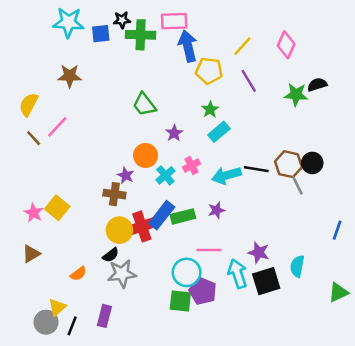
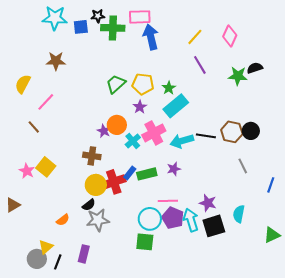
yellow pentagon: (209, 71) -> (143, 84), moved
green trapezoid: (144, 104) -> (116, 84), turned 85
cyan rectangle: (219, 132) -> (176, 106), size x1.4
brown line: (34, 138) -> (34, 127), moved
pink cross: (192, 165) -> (154, 133), size x1.6
purple star: (126, 175) -> (104, 131), moved
gray line: (297, 185) -> (243, 166), moved
blue rectangle: (162, 215) -> (130, 173), size x0.6
brown triangle: (31, 254) -> (13, 205), moved
purple pentagon: (203, 291) -> (173, 218), moved

